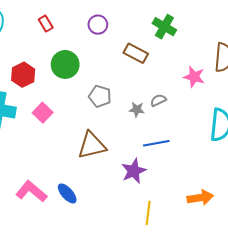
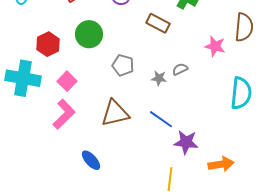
blue line: (156, 143) -> (161, 119), moved, turned 45
purple star: (134, 171) -> (186, 142), moved, turned 30
pink L-shape: (31, 191) -> (64, 114), moved, turned 96

